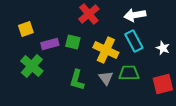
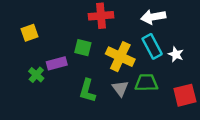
red cross: (89, 14) -> (101, 16), turned 35
purple rectangle: (50, 44) -> (57, 63), moved
white star: (163, 48) -> (176, 54), moved
green cross: (32, 66) -> (36, 75), size x0.6

